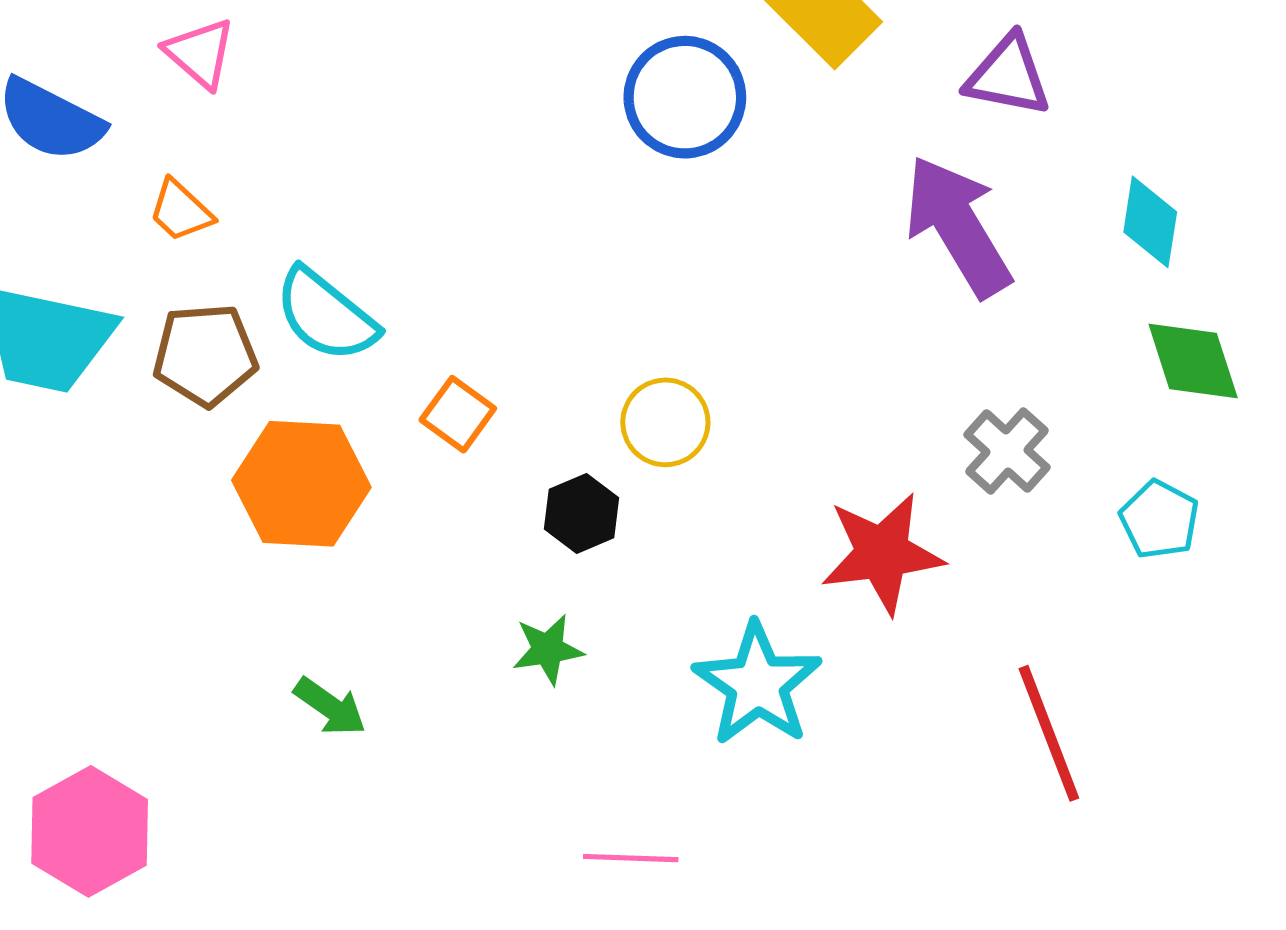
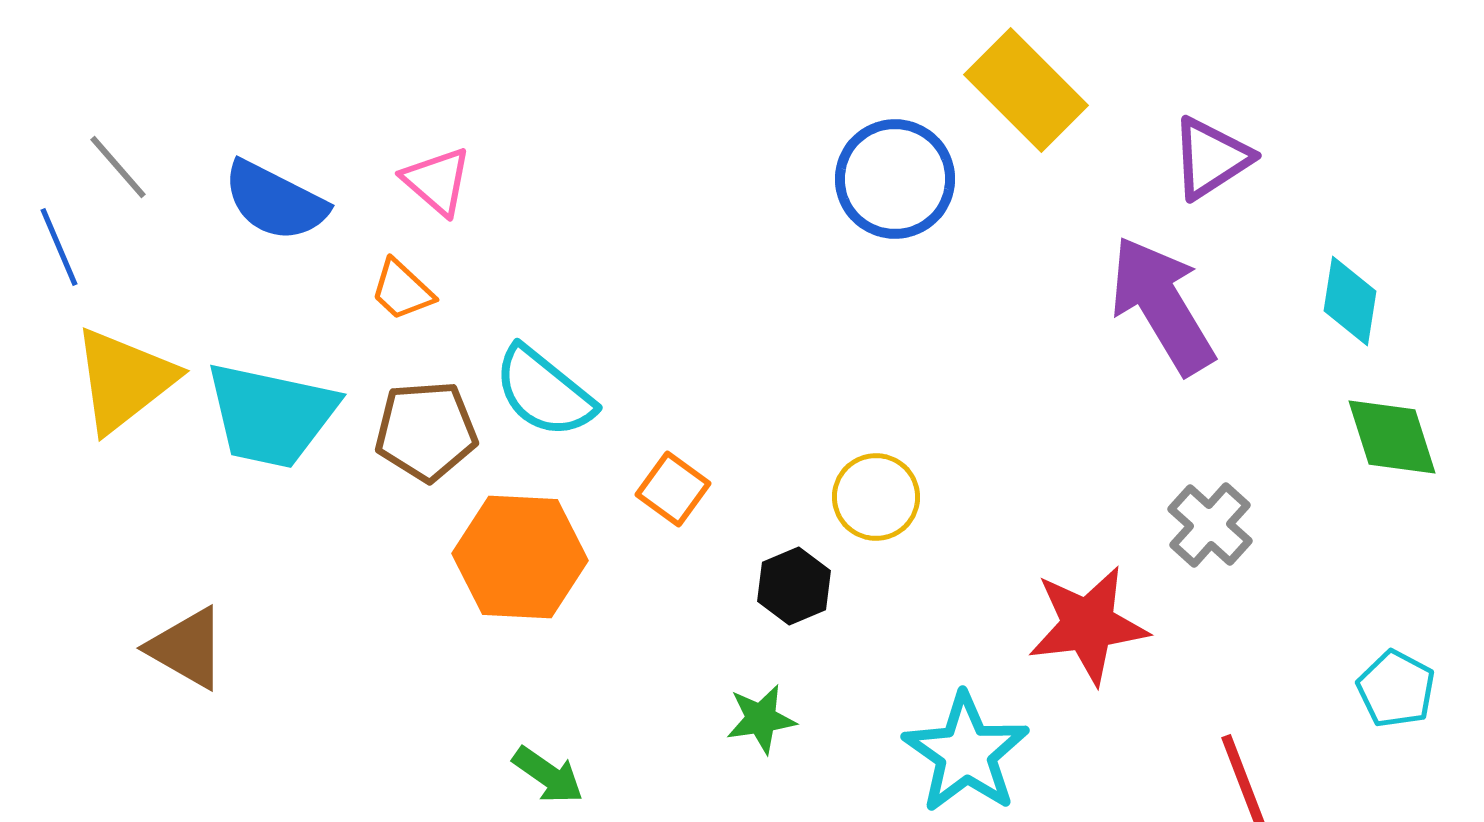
pink triangle: (200, 53) -> (437, 181), moved
purple triangle: (1008, 76) -> (1211, 158), turned -44
cyan pentagon: (1159, 520) -> (1396, 689), moved

